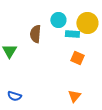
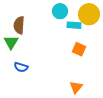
brown semicircle: (35, 34) -> (19, 25), moved
blue semicircle: (14, 96) -> (21, 67), moved

